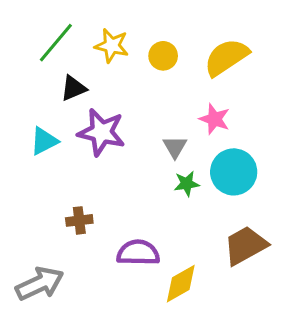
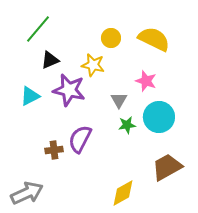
yellow star: (112, 46) -> (93, 65), moved
yellow semicircle: (226, 57) -> (154, 39), turned 60
purple semicircle: (138, 253) -> (80, 139), moved, turned -64

